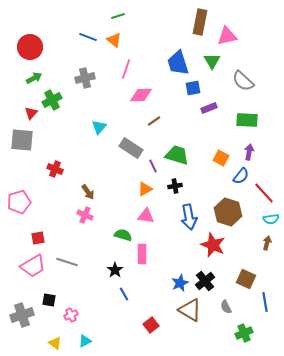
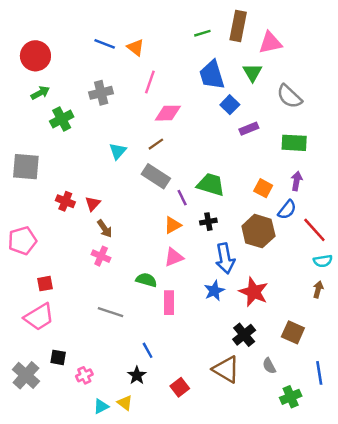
green line: (118, 16) -> (202, 33), moved
blue square: (193, 88) -> (230, 105), turned -35
red triangle: (31, 113) -> (93, 204), moved
brown line: (154, 121) -> (156, 144), moved
brown hexagon: (228, 212) -> (258, 231), moved
pink triangle: (146, 216) -> (174, 257), turned -30
gray line: (67, 262) -> (111, 312), moved
black star: (115, 270) -> (137, 375), moved
blue star: (180, 283) -> (214, 291), moved
blue line: (265, 302) -> (319, 373), moved
gray cross: (22, 315) -> (26, 375), turned -30
yellow triangle: (55, 343) -> (125, 403), moved

